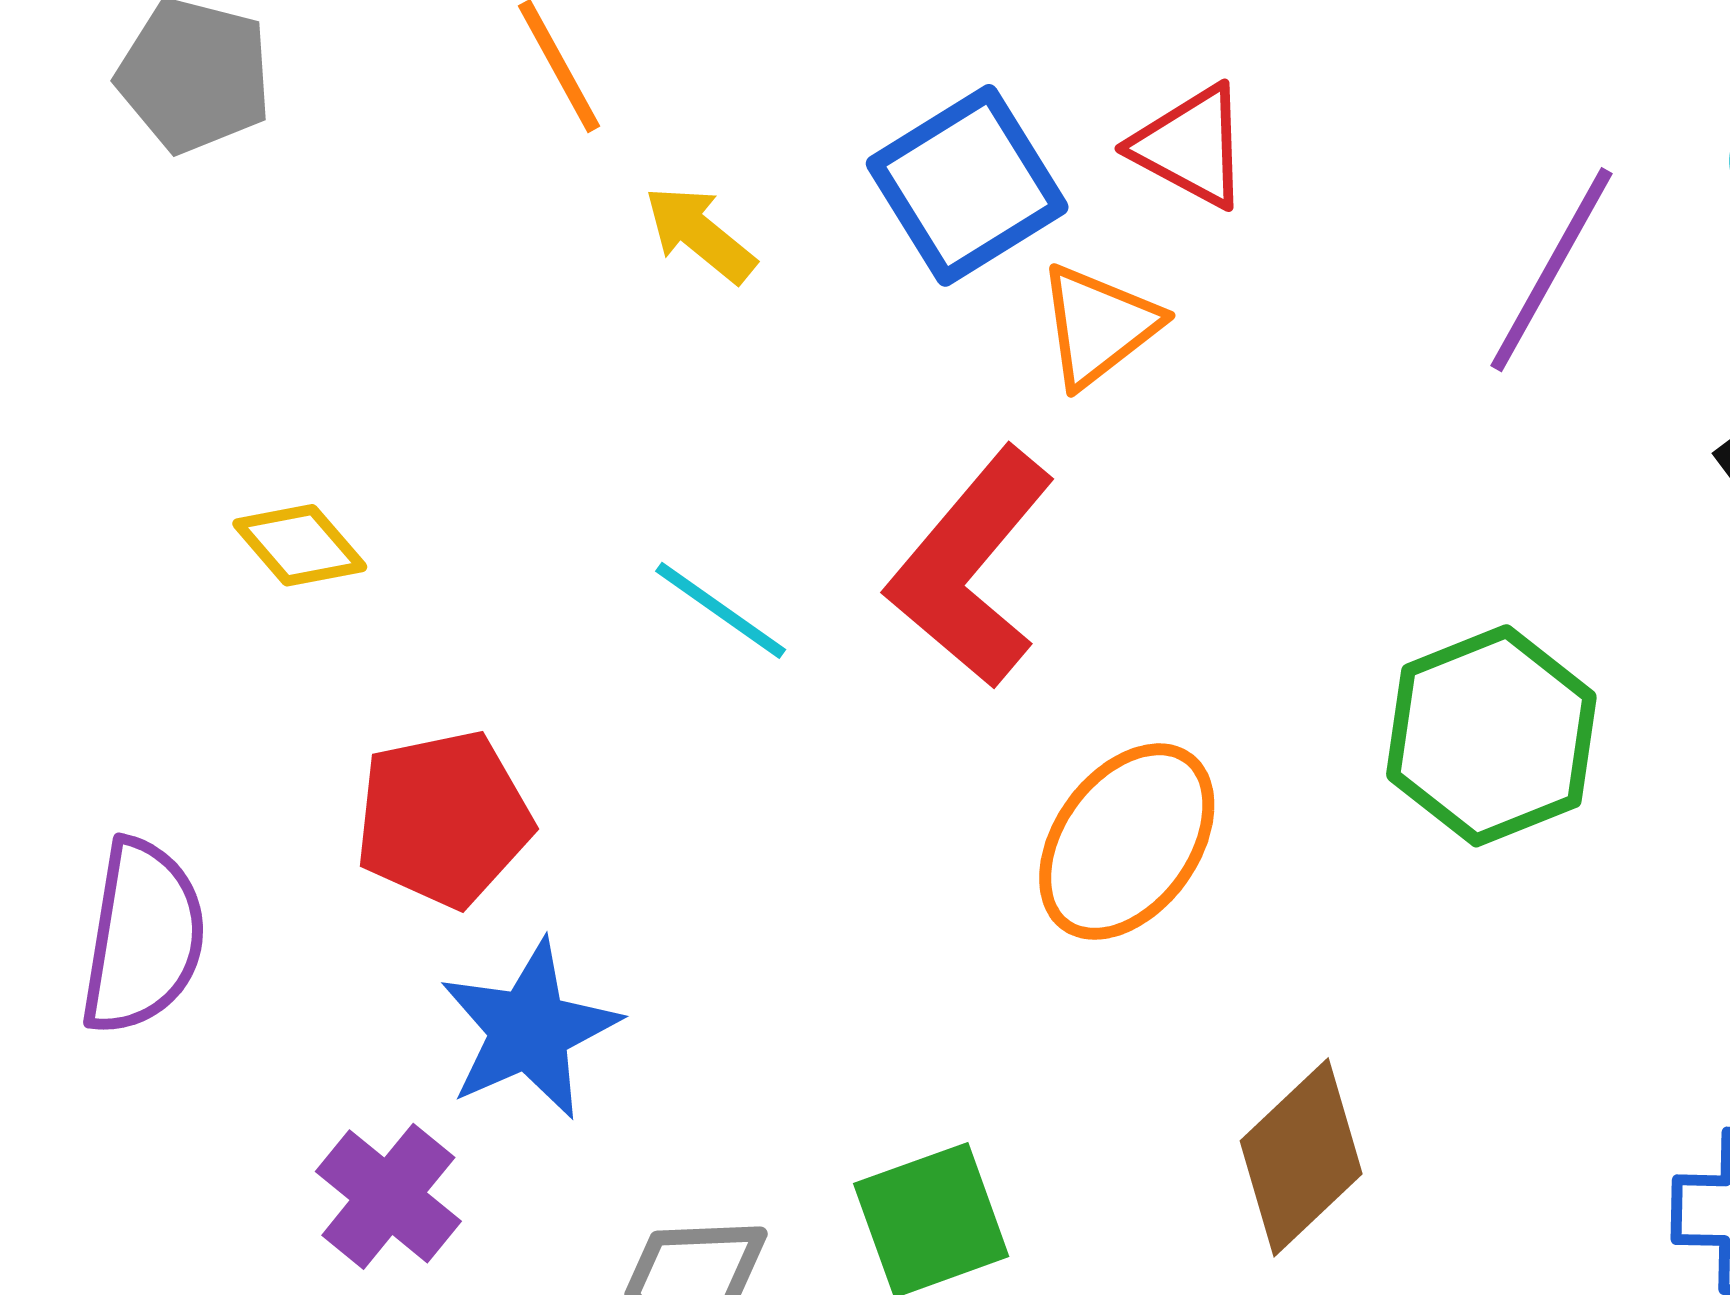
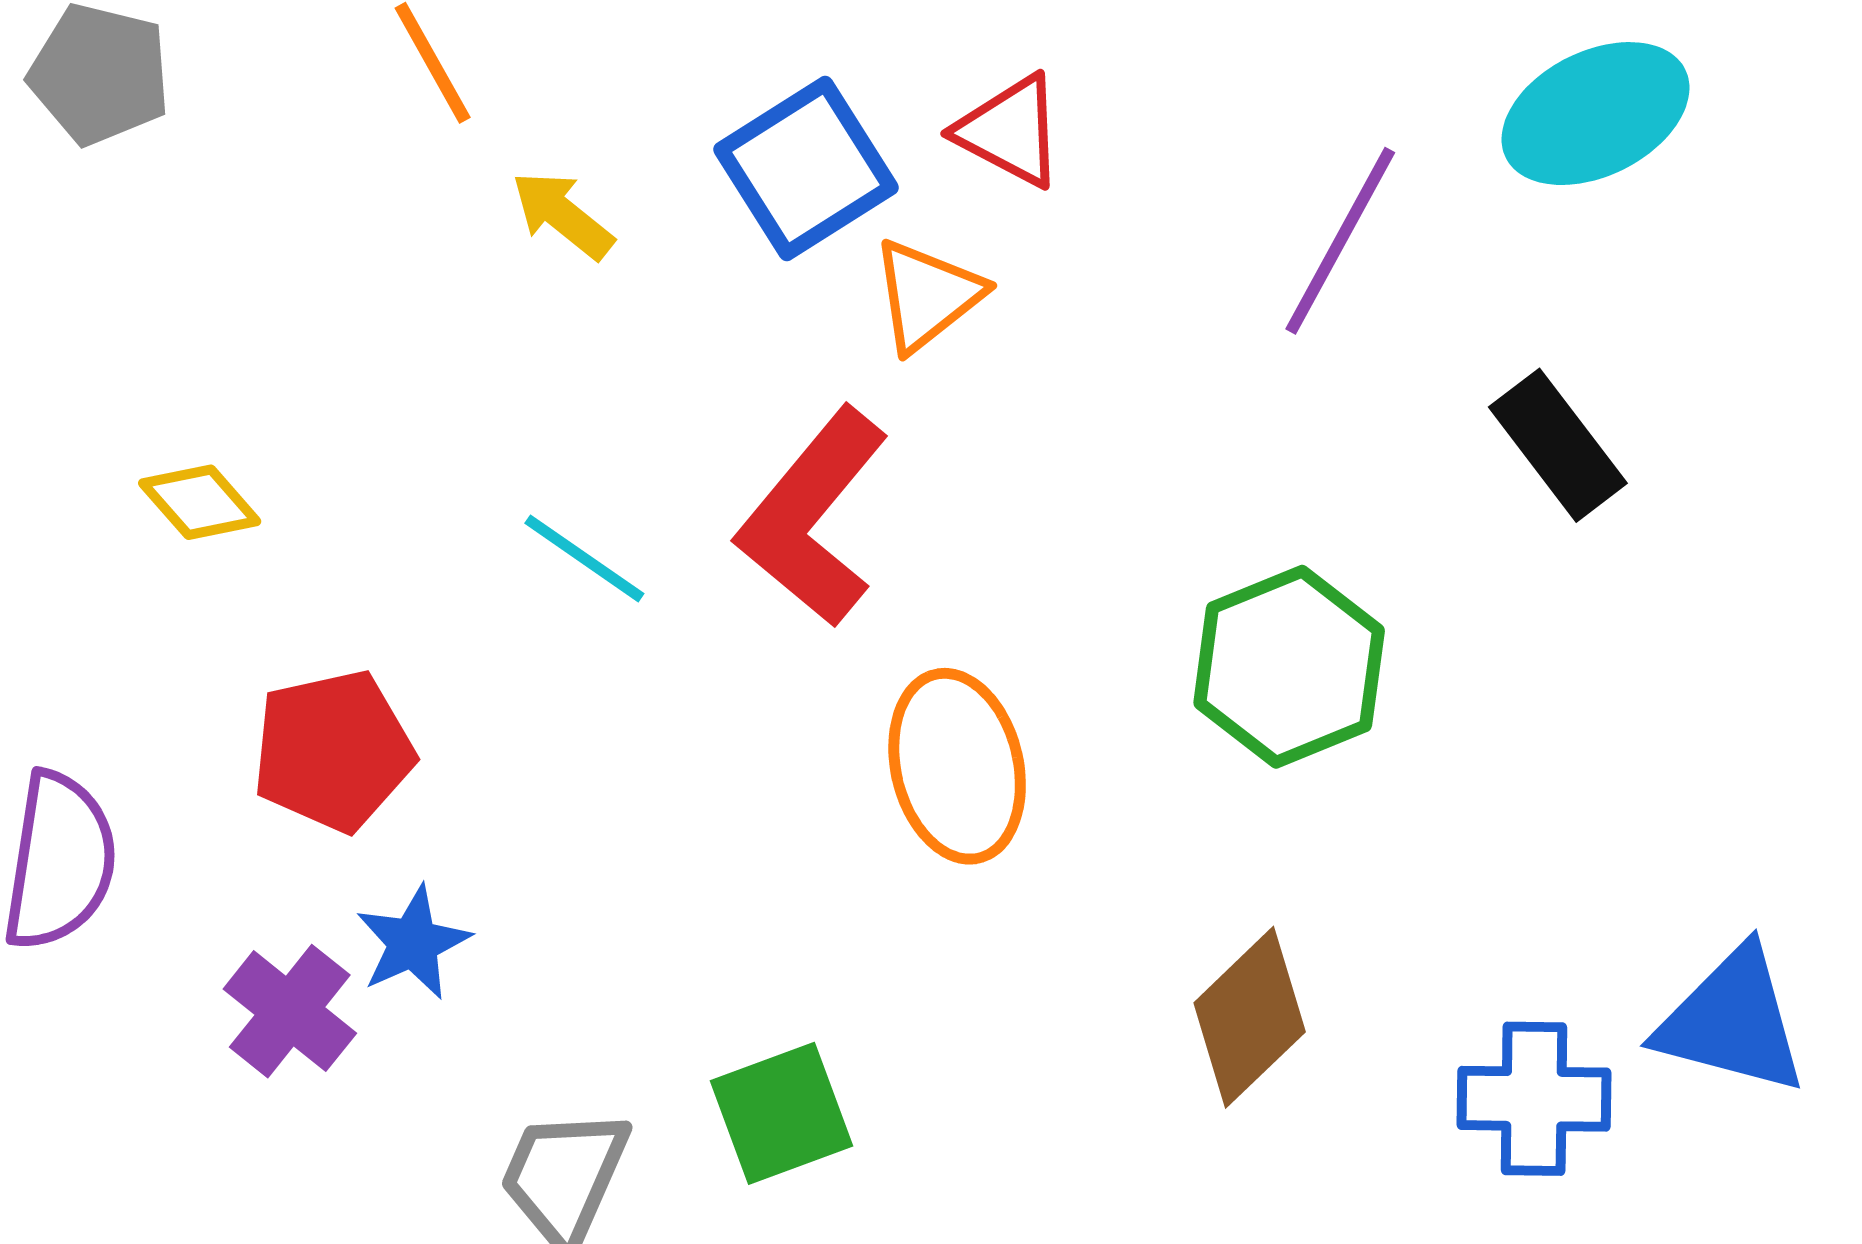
orange ellipse: (1127, 842) -> (957, 766), turned -49
blue star: (529, 1030) -> (413, 943), size x0.7
brown diamond: (1301, 1157) -> (1250, 1017), moved
purple cross: (388, 1196) -> (290, 1011), moved

